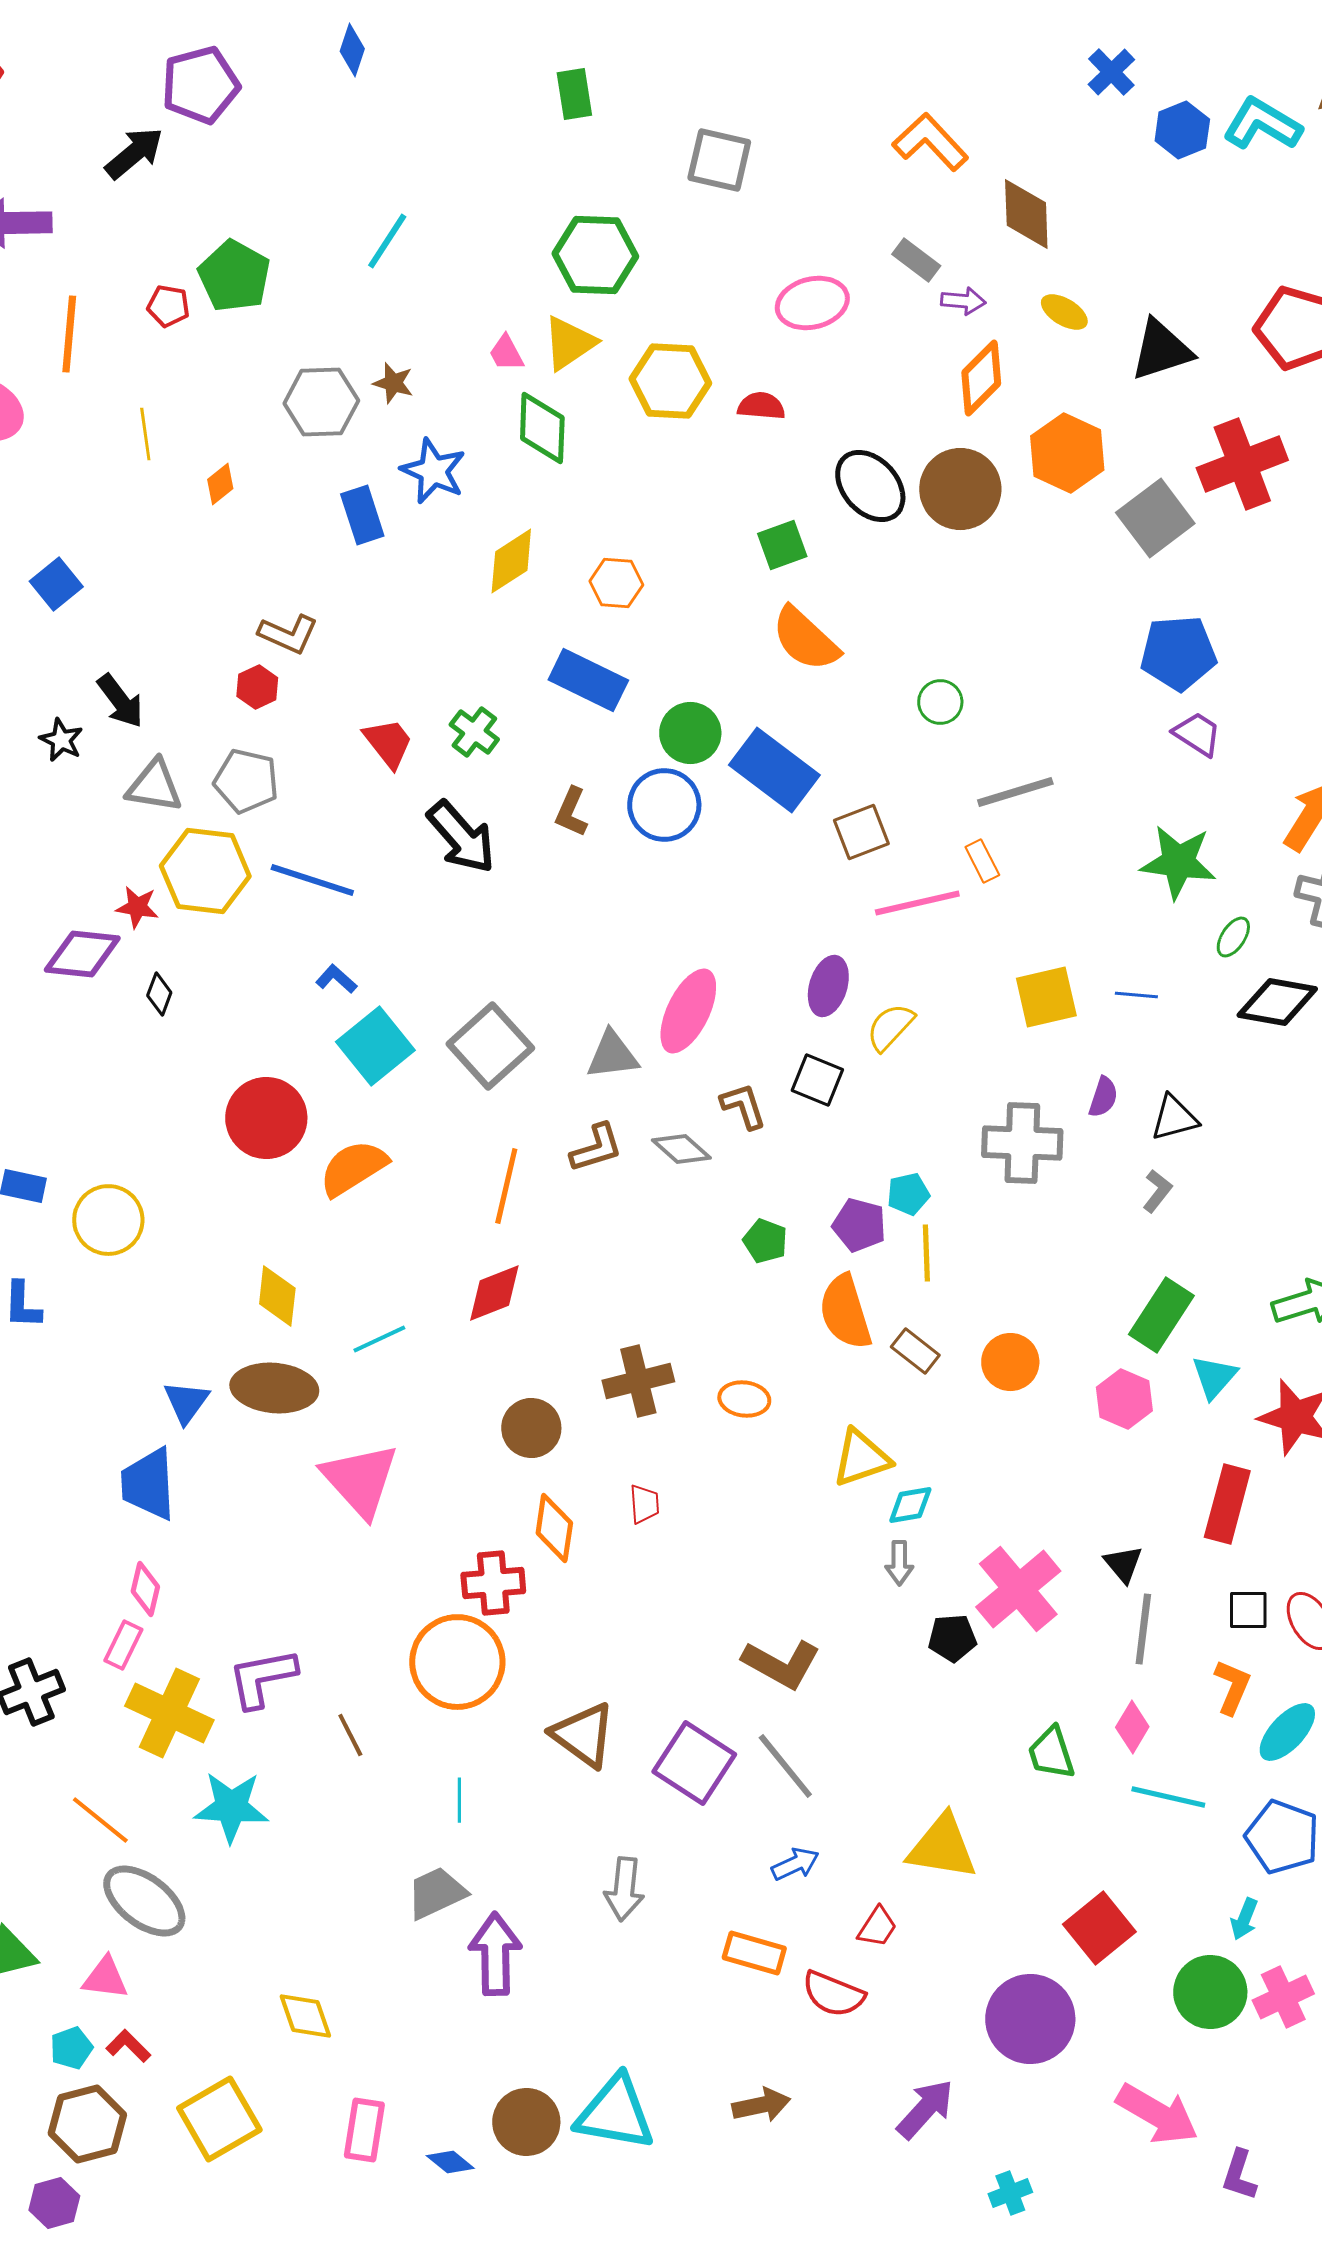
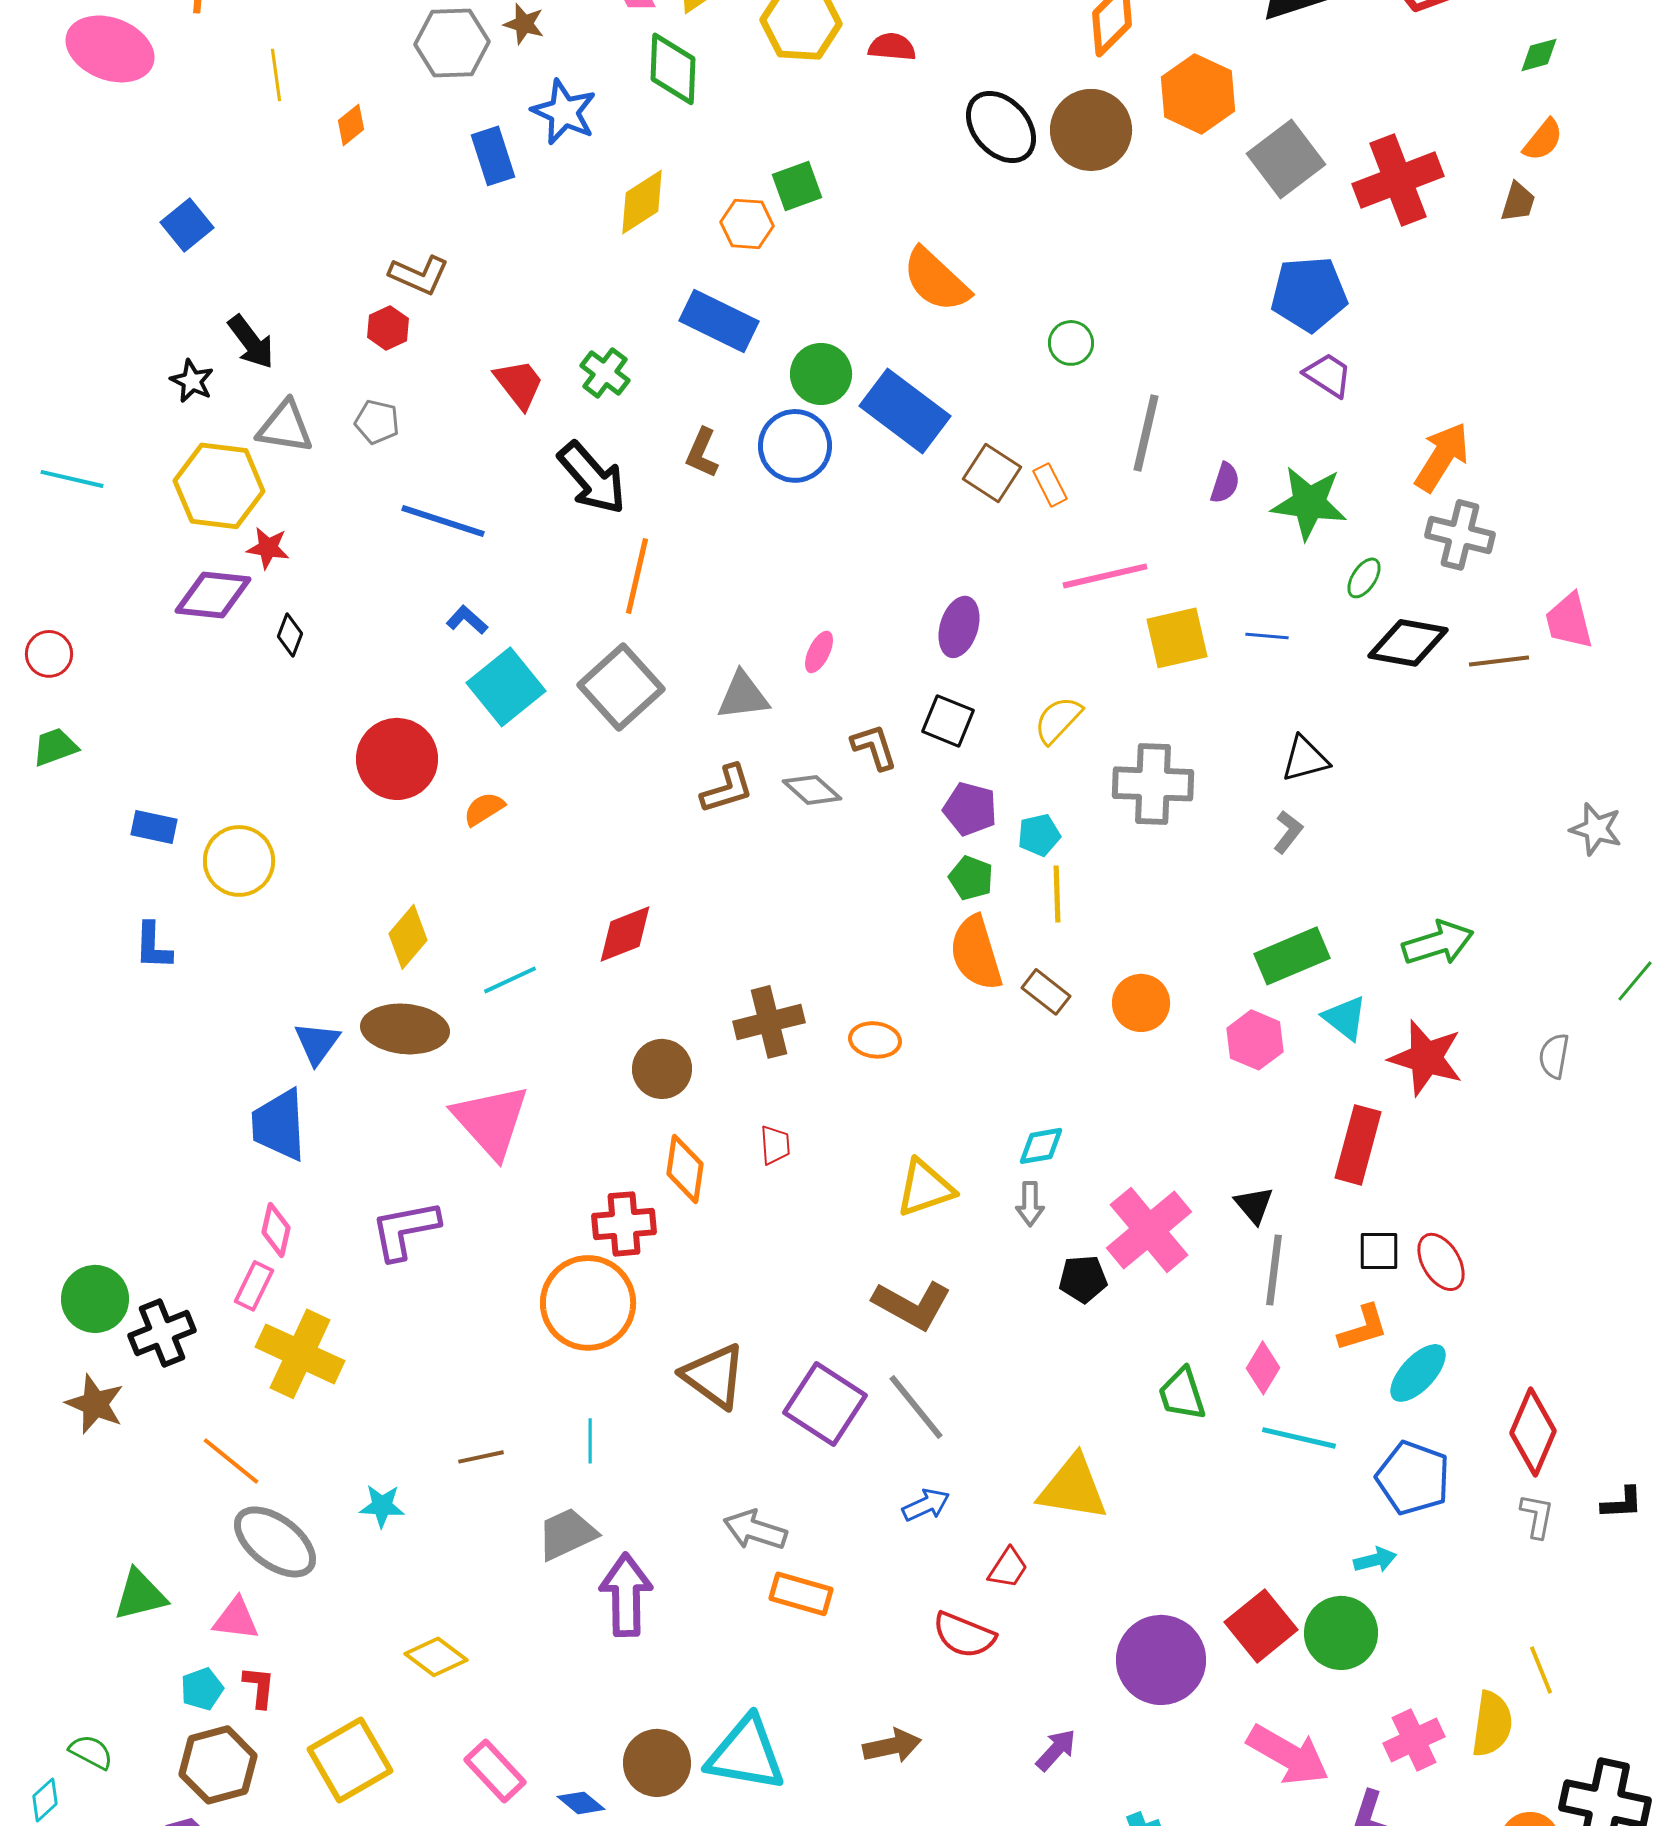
red cross: (1242, 464) -> (1398, 180), moved
green square: (782, 545) -> (797, 186), moved
gray pentagon: (246, 781) -> (377, 422), size x0.7
gray line: (1015, 792) -> (1146, 433), turned -60
brown square: (861, 832) -> (992, 473), turned -36
orange rectangle: (982, 861) -> (1050, 485), moved
yellow hexagon: (205, 871) -> (219, 486), moved
pink line: (917, 903) -> (1105, 576), moved
pink ellipse: (688, 1011) -> (819, 652), size x0.5
yellow semicircle: (890, 1027) -> (1058, 720), moved
purple semicircle: (1103, 1097) -> (1225, 483), moved
orange semicircle: (353, 1168) -> (484, 809), size x0.6
orange line: (506, 1186) -> (637, 576), moved
purple pentagon: (859, 1225) -> (970, 809), moved
green pentagon: (765, 1241) -> (971, 878), moved
yellow diamond: (277, 1296) -> (408, 937), turned 34
green rectangle: (1161, 1315) -> (1292, 956), turned 34
cyan triangle: (1214, 1377) -> (1345, 1018), turned -33
yellow triangle: (861, 1458) -> (925, 1188), moved
purple L-shape: (262, 1678) -> (405, 1230), moved
orange L-shape: (1232, 1687) -> (1363, 1328), turned 50
brown line: (350, 1735) -> (481, 1457), moved, turned -75
cyan star: (231, 1807) -> (382, 1506), moved, size x0.6
gray arrow: (624, 1889) -> (755, 1530), turned 102
cyan arrow: (1244, 1919) -> (1375, 1560), turned -126
red square: (1099, 1928) -> (1261, 1626), moved
orange rectangle: (754, 1953) -> (801, 1594), moved
pink cross: (1283, 1997) -> (1414, 1740), moved
yellow diamond: (305, 2016) -> (436, 1657), turned -34
red L-shape: (128, 2046) -> (259, 1687), turned 51
purple arrow: (925, 2109) -> (1056, 1750), size x0.7
pink rectangle: (364, 2130) -> (495, 1771), turned -52

